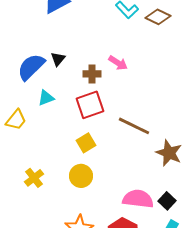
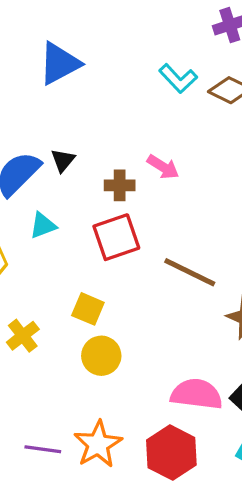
yellow square: (86, 143) -> (88, 309), moved, turned -36
yellow cross: (34, 178) -> (23, 336), moved

